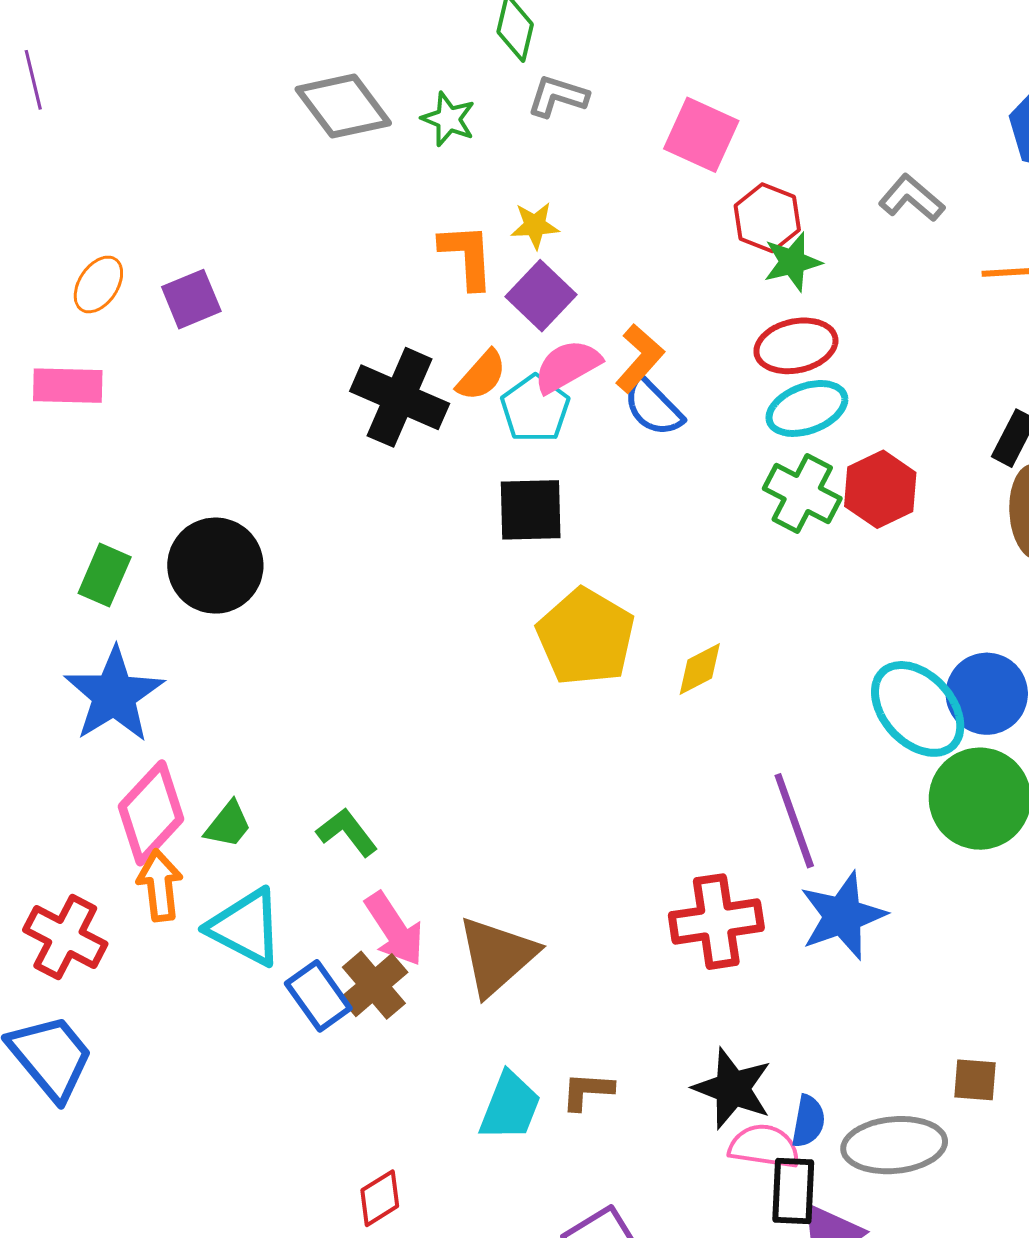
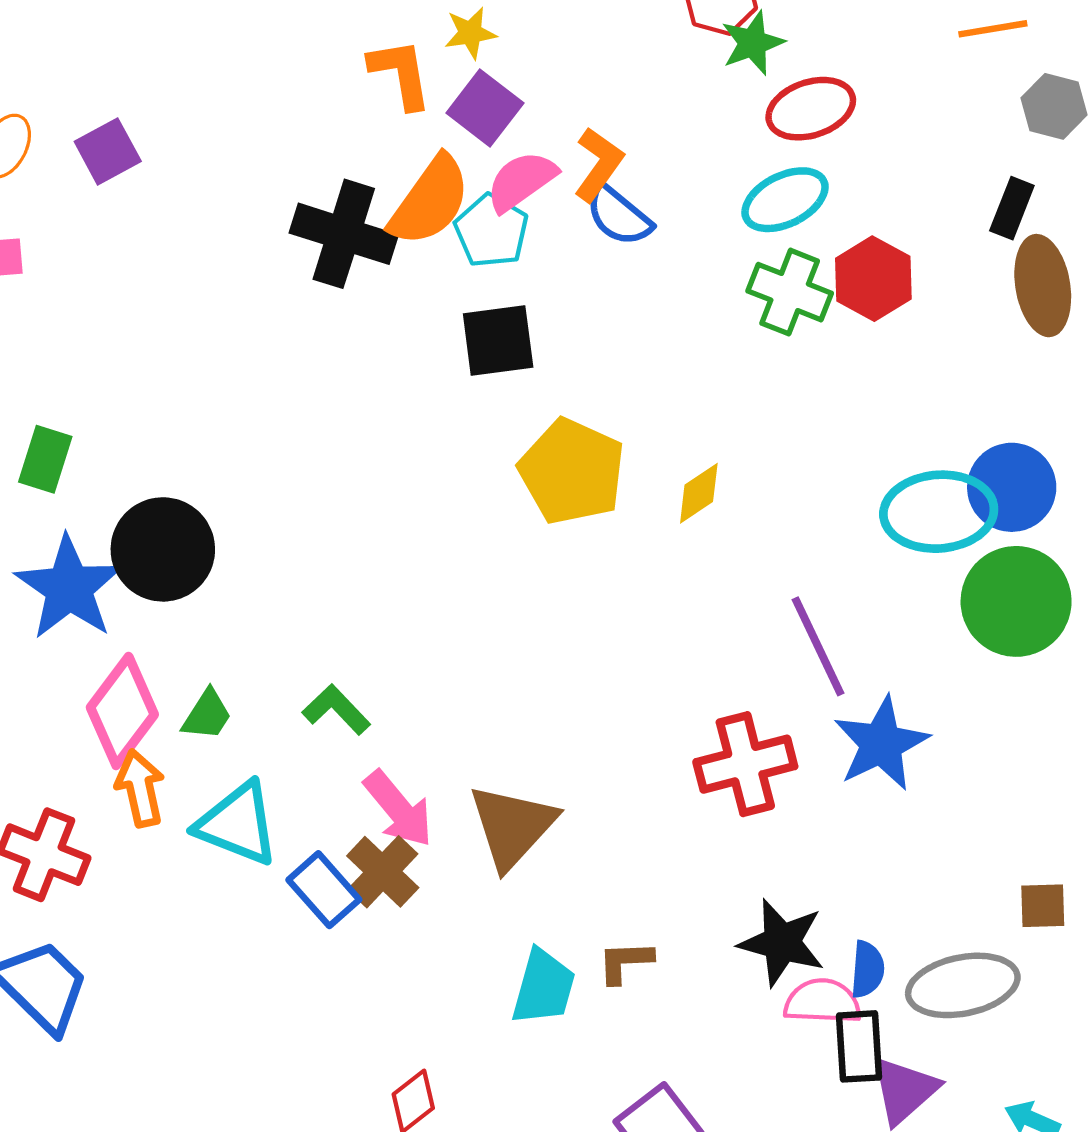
red ellipse: (796, 346) -> (811, 109), moved
orange semicircle: (482, 375) -> (430, 201), size x1.6
black circle: (215, 566) -> (163, 549), moved
cyan ellipse: (918, 709) -> (939, 512), turned -46

